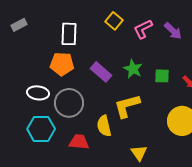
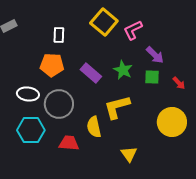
yellow square: (114, 21) -> (104, 22), size x1.5
purple arrow: (173, 31) -> (155, 55), moved
white rectangle: (69, 34) -> (59, 35), size x0.7

